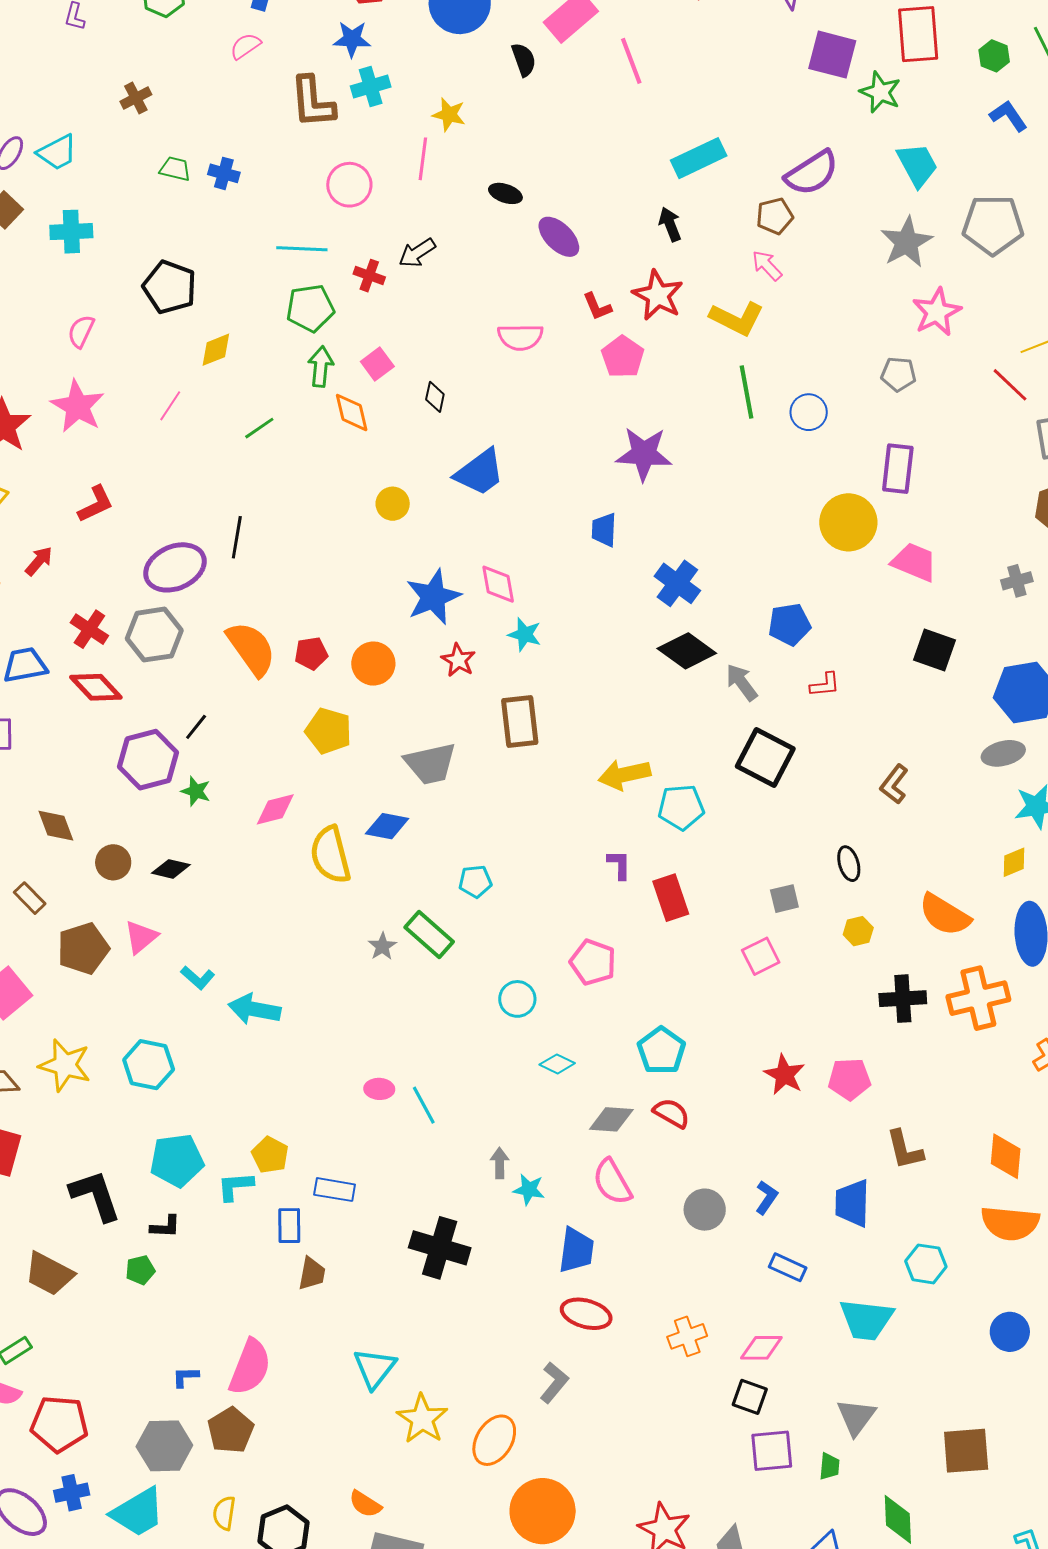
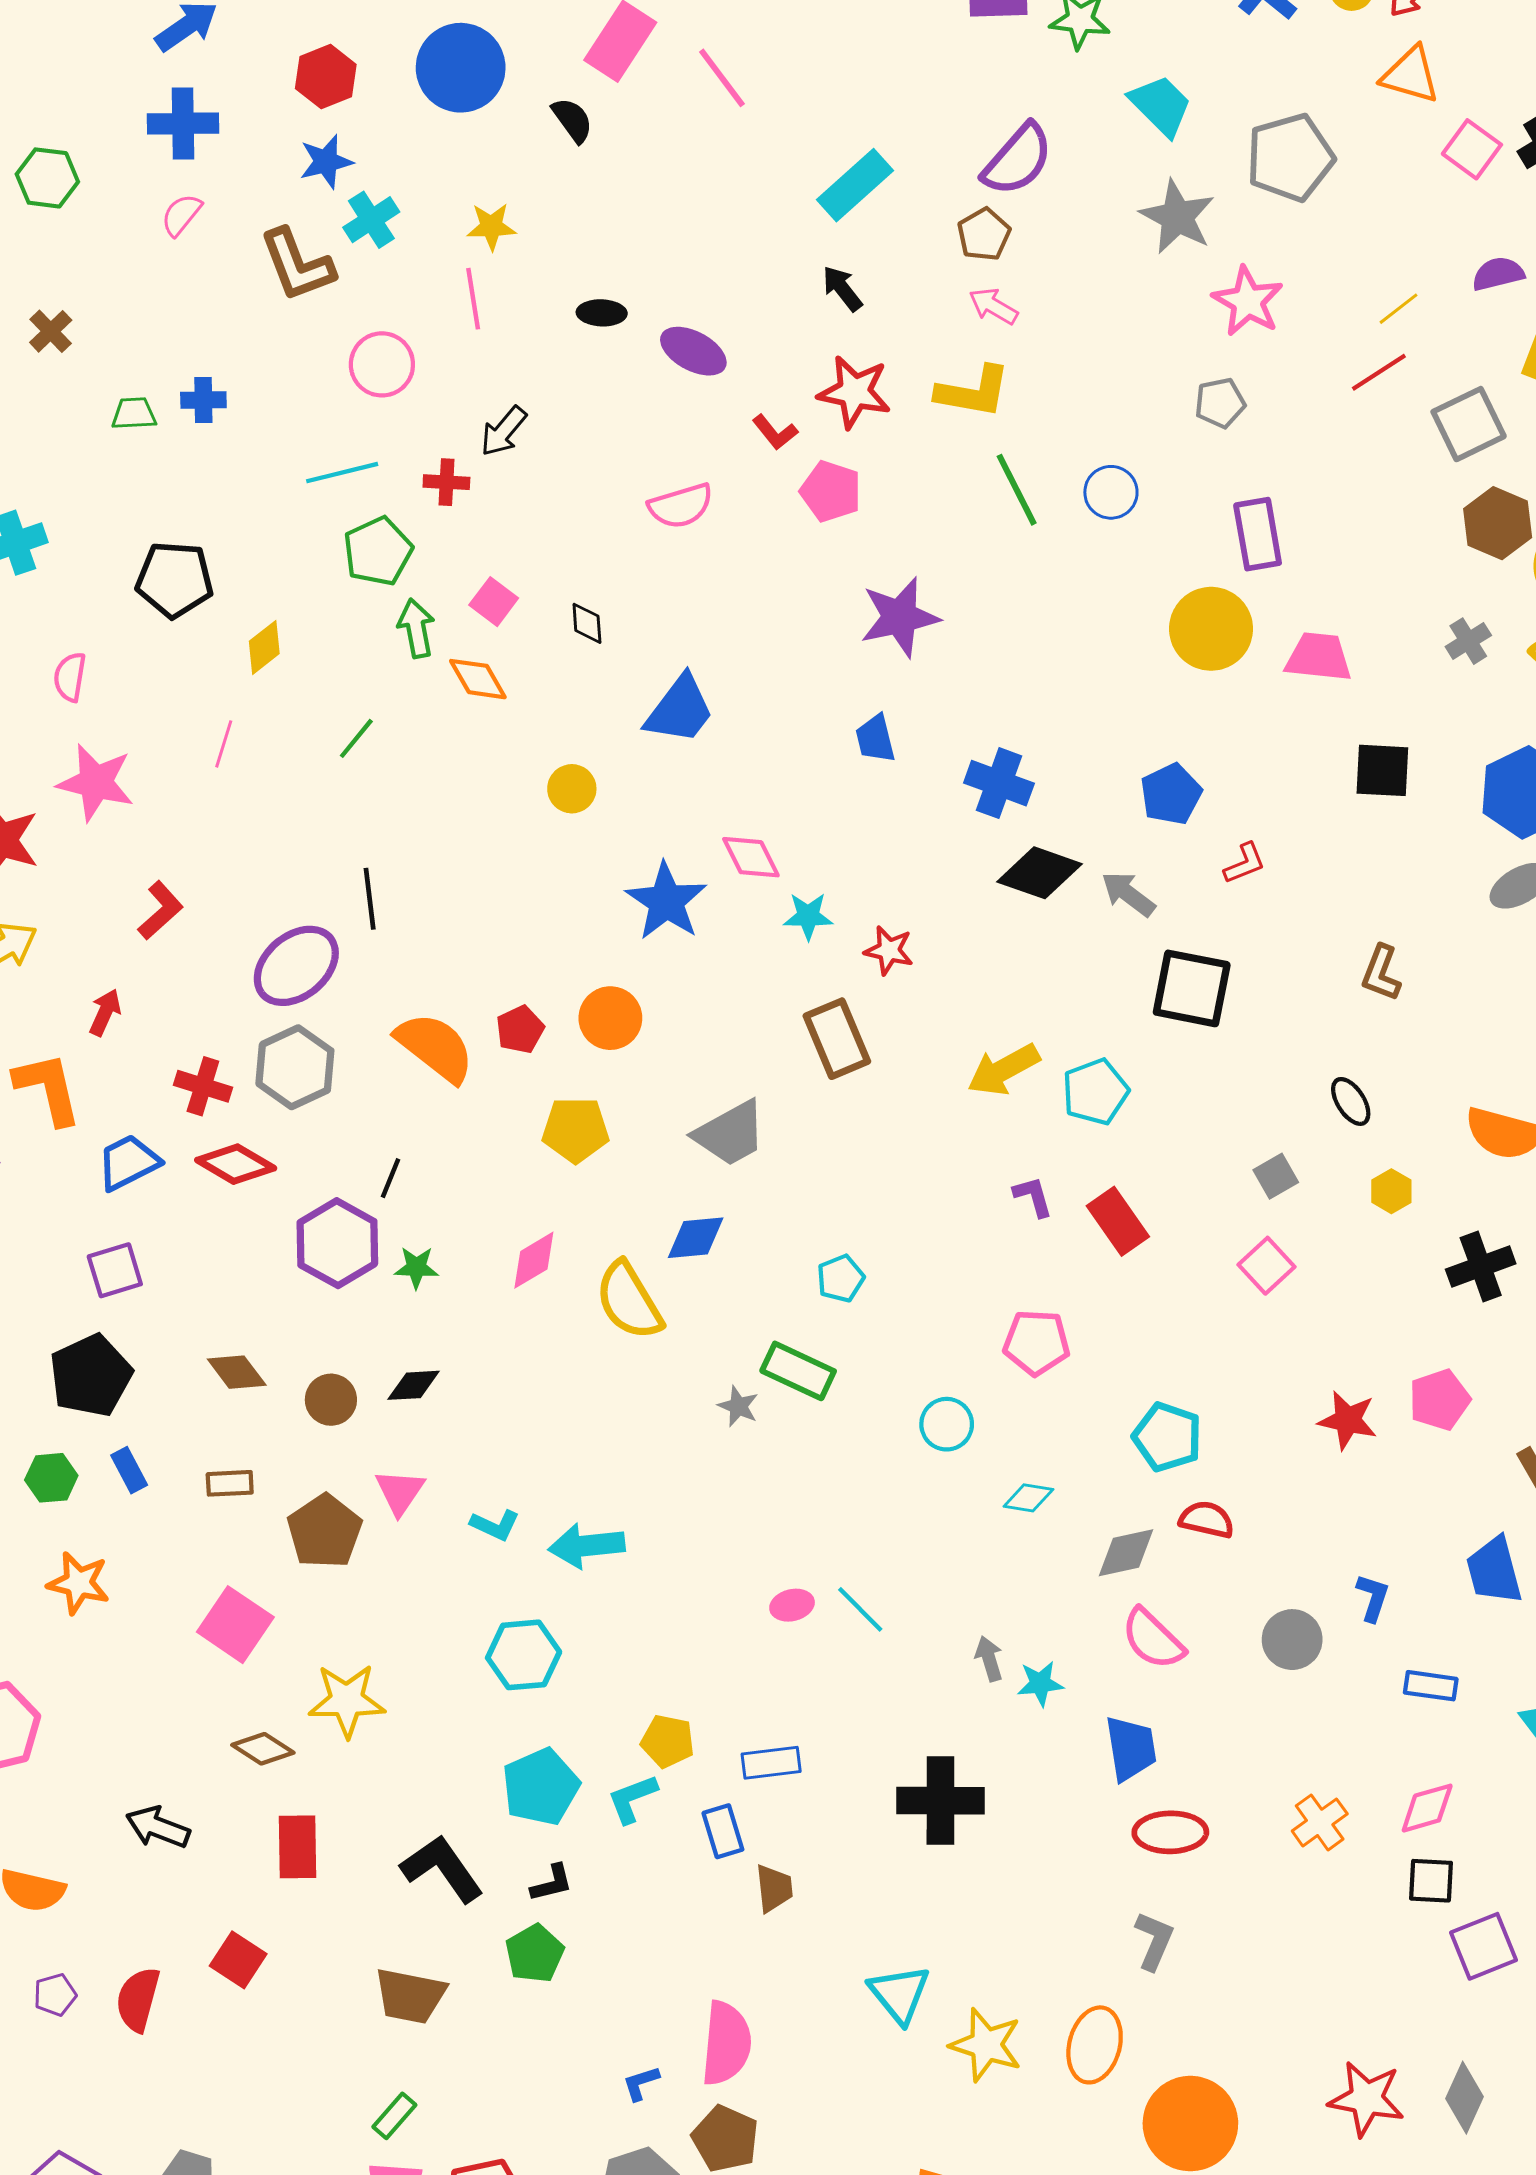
red line: (1010, 385) -> (1379, 372), turned -60
red star: (458, 660) -> (889, 950), moved
brown rectangle: (30, 898) -> (230, 1483), turned -32
cyan hexagon: (149, 1065) -> (524, 1655), moved
green pentagon: (140, 1270) -> (535, 1954), size x1.4

